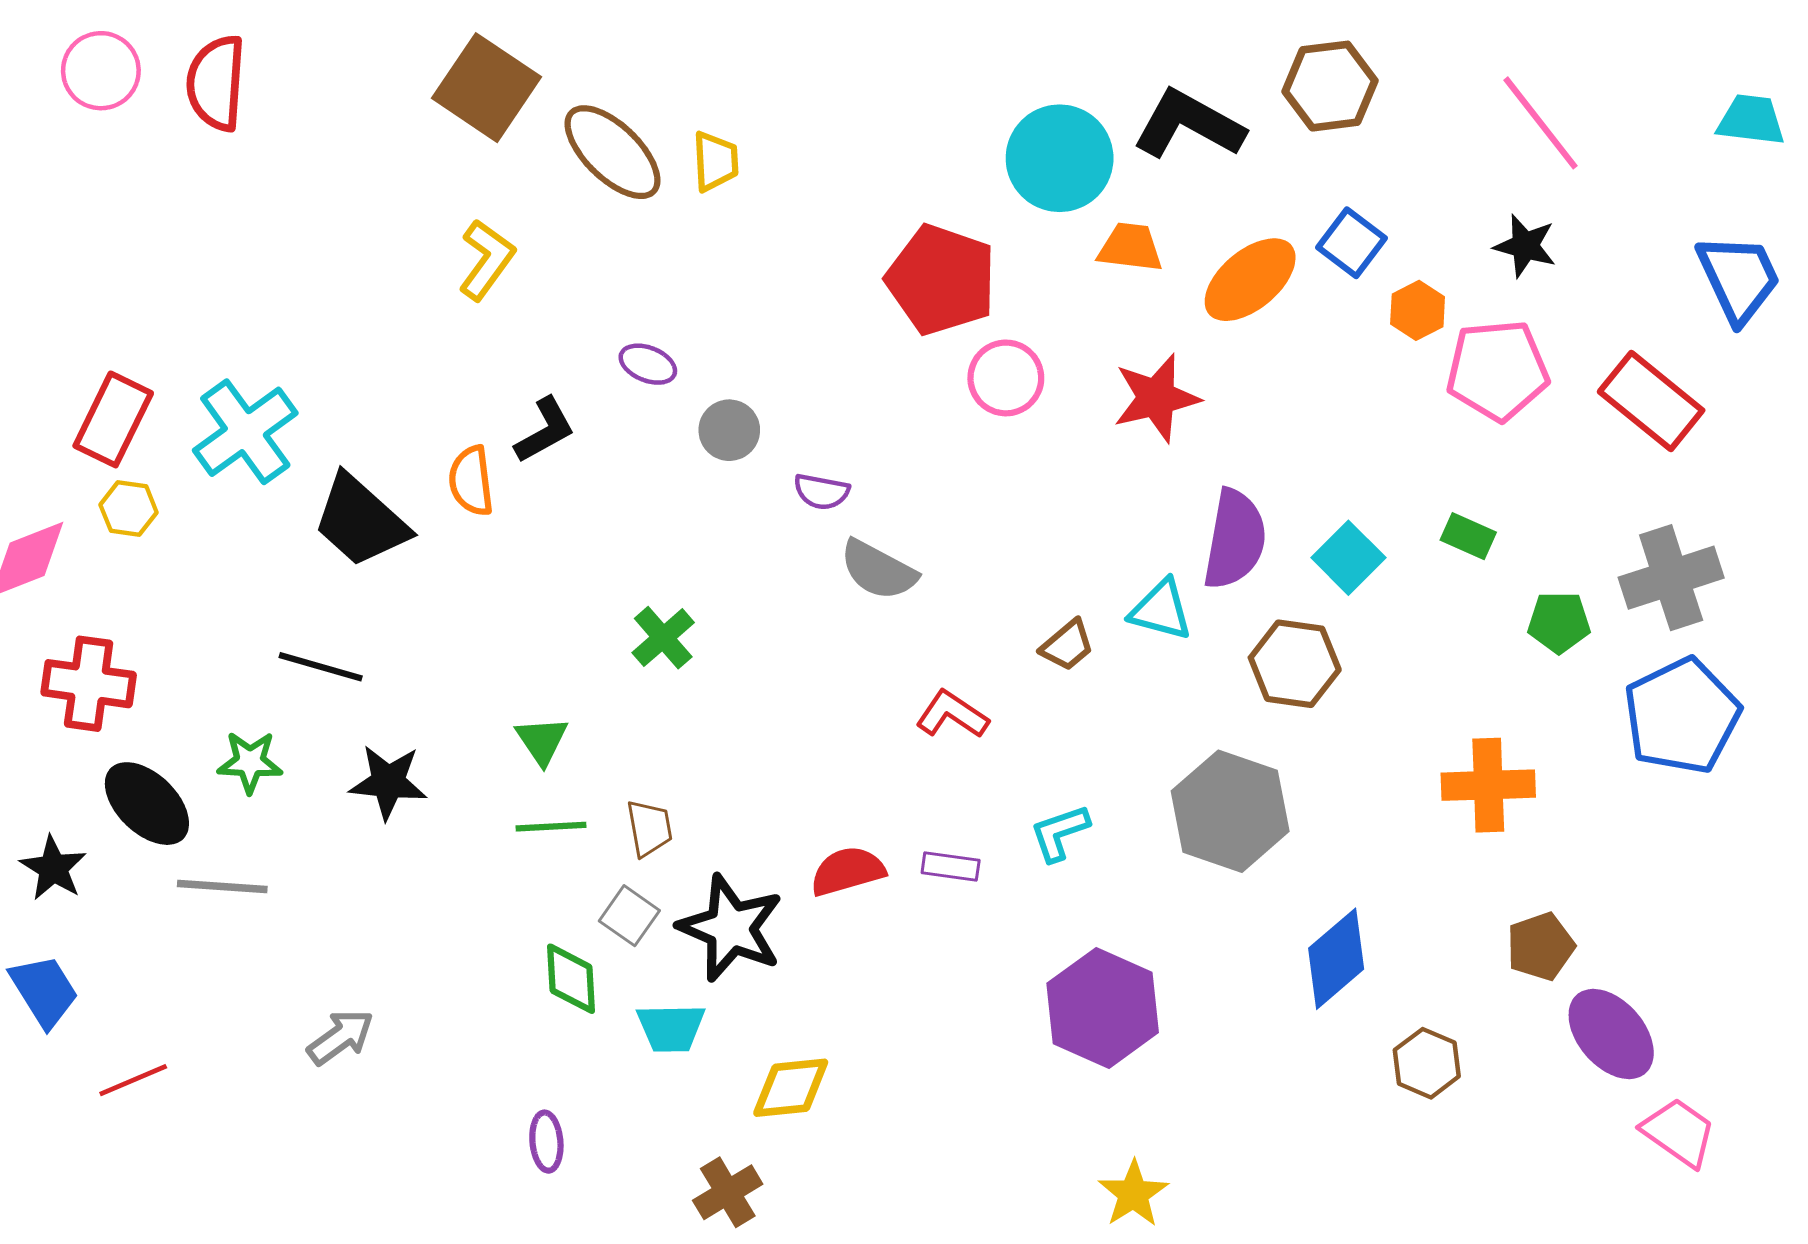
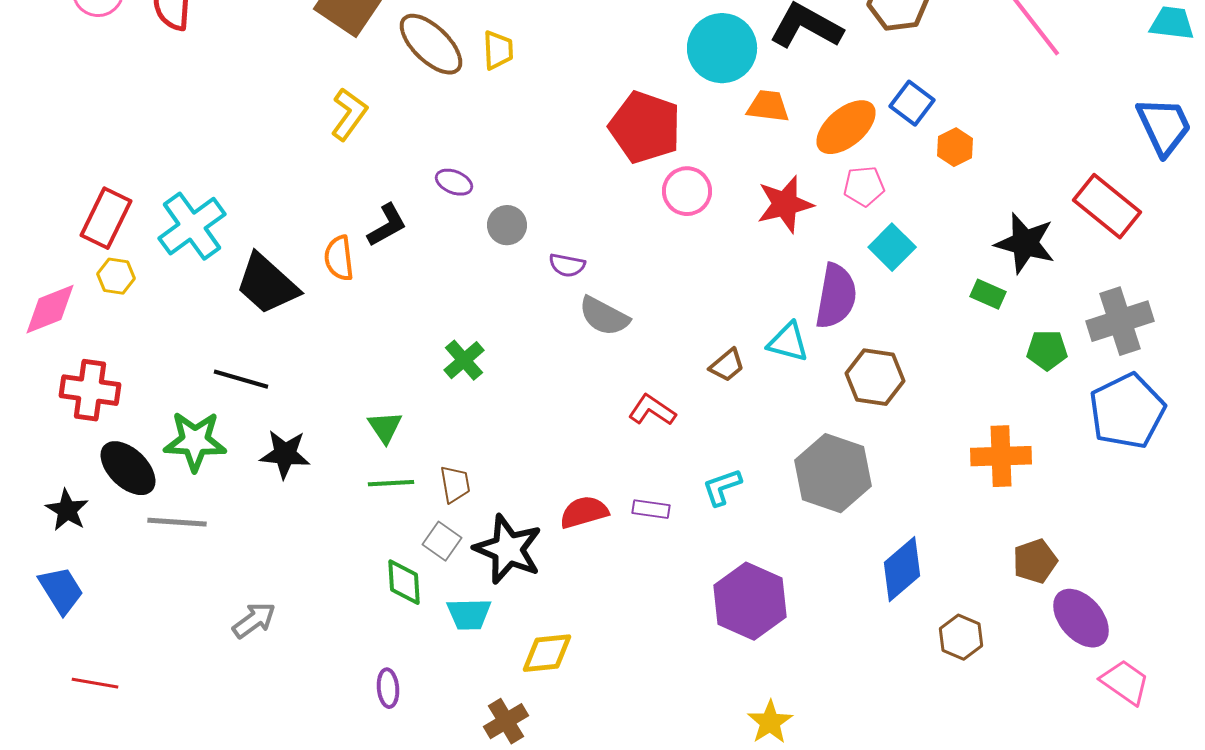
black star: (1525, 246) -> (1025, 243), moved, size x1.5
pink pentagon: (1497, 370) -> (864, 186), moved, size x0.6
cyan square: (1348, 558) -> (892, 247), moved
green star: (250, 762) -> (195, 441), size x1.5
red line: (133, 1080) -> (95, 683), moved, turned 33

